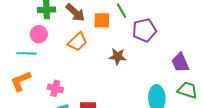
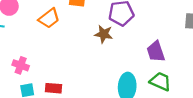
brown star: (118, 56) -> (104, 34), moved

